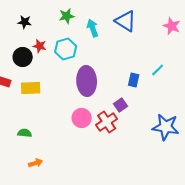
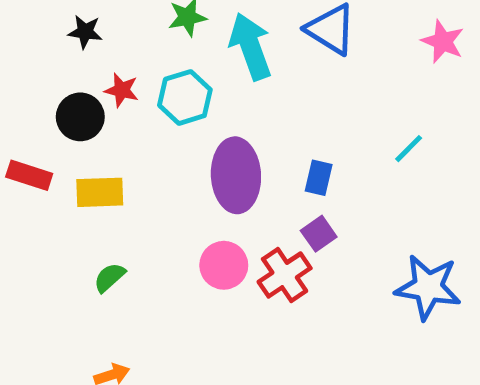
cyan arrow: (93, 28) -> (251, 46), size x1.5
blue rectangle: (134, 80) -> (319, 178), moved
green semicircle: (25, 133) -> (109, 277), moved, turned -48

